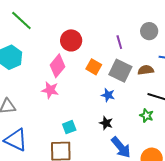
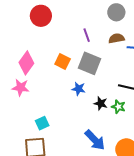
gray circle: (149, 31) -> (116, 12), moved
red circle: (71, 40) -> (41, 16), moved
brown semicircle: (146, 70) -> (116, 38), moved
black star: (106, 123) -> (101, 103), moved

